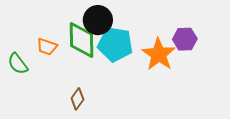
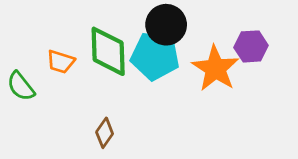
black circle: (98, 20) -> (166, 25), moved

